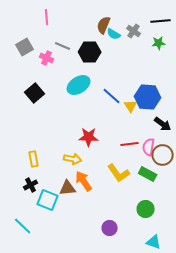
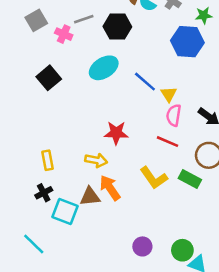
gray line: (63, 46) -> (84, 19), turned -42
blue hexagon: (148, 97) -> (187, 42), moved
red line: (130, 144) -> (167, 142), turned 30
pink semicircle: (149, 147) -> (174, 115), moved
green circle: (146, 209) -> (182, 250), moved

